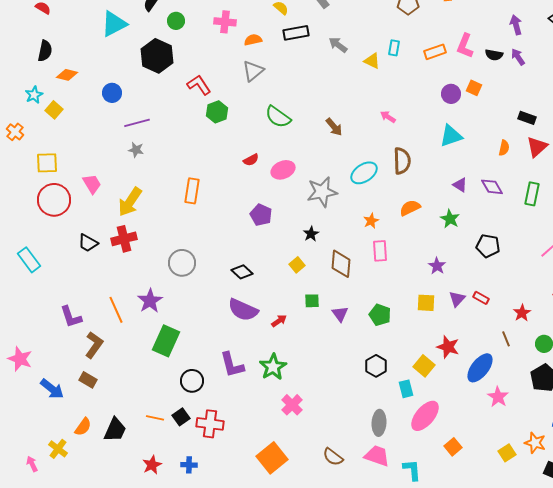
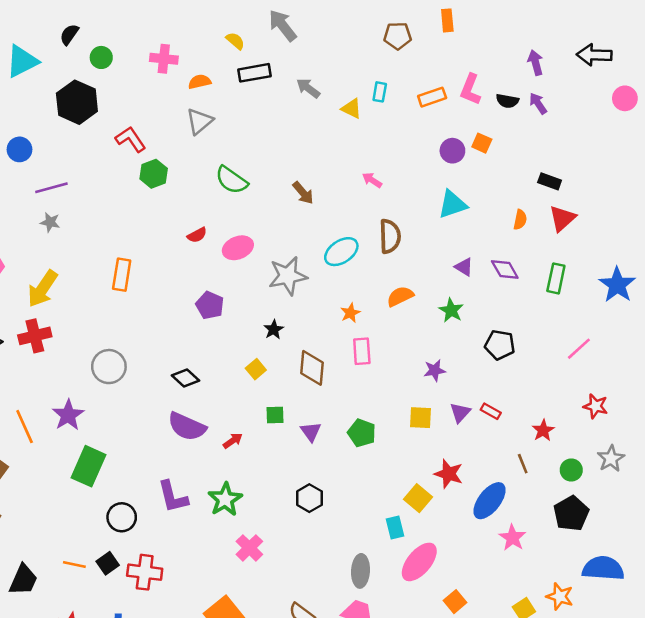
purple star: (437, 266) -> (435, 370), turned 30
black hexagon: (376, 366) -> (309, 498), moved

